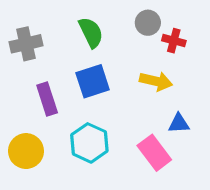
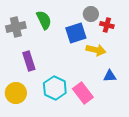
green semicircle: (91, 32) -> (44, 20), moved
blue square: (93, 81) -> (76, 33), moved
pink rectangle: (154, 153) -> (83, 93), moved

